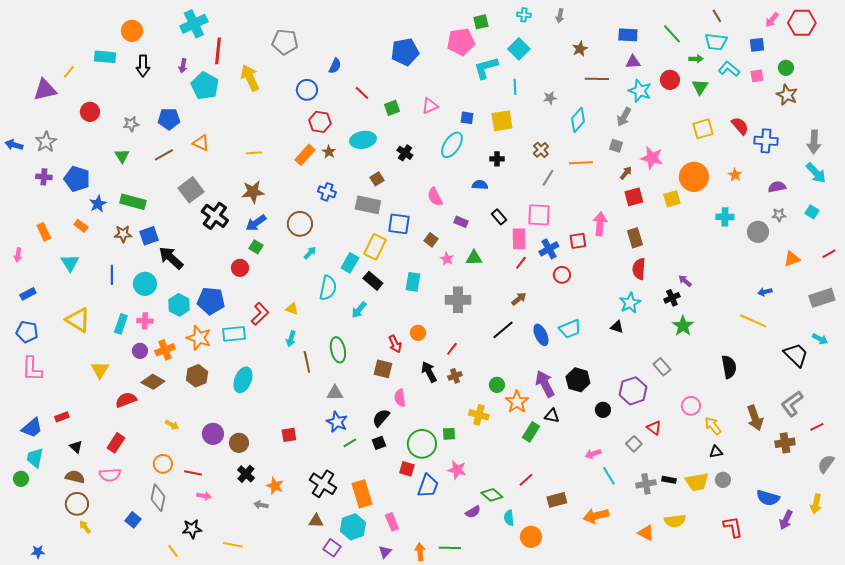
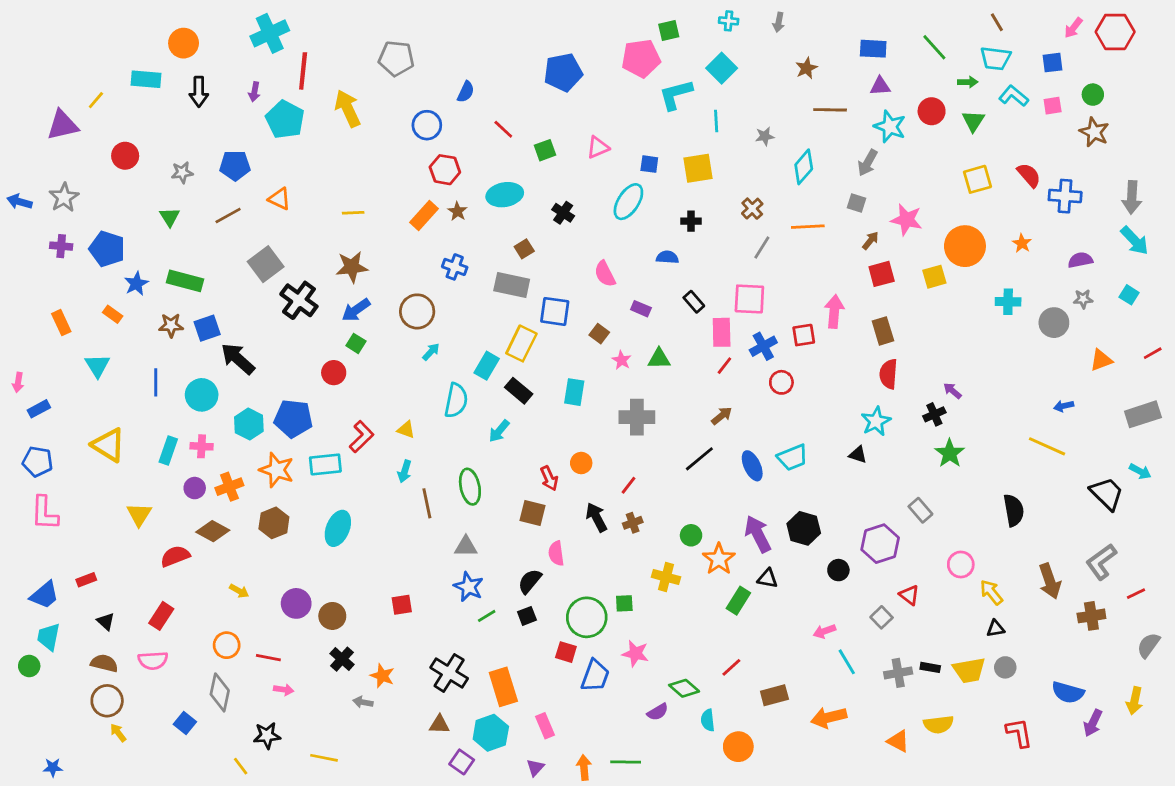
pink arrow: (18, 255) -> (18, 382), moved

